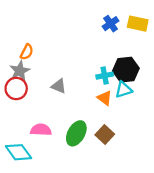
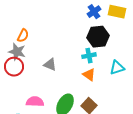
black hexagon: (126, 70) -> (98, 37), moved
gray star: (20, 71) -> (17, 52), turned -30
cyan triangle: (124, 90) -> (117, 68), moved

